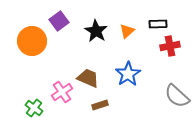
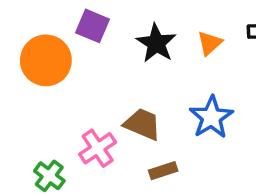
purple square: (59, 21) -> (92, 26), turned -30

